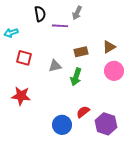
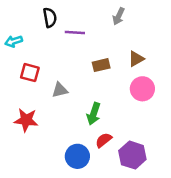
gray arrow: (77, 13) -> (119, 16), moved
gray triangle: (55, 66) -> (60, 90), moved
green arrow: (76, 77) -> (94, 114), moved

